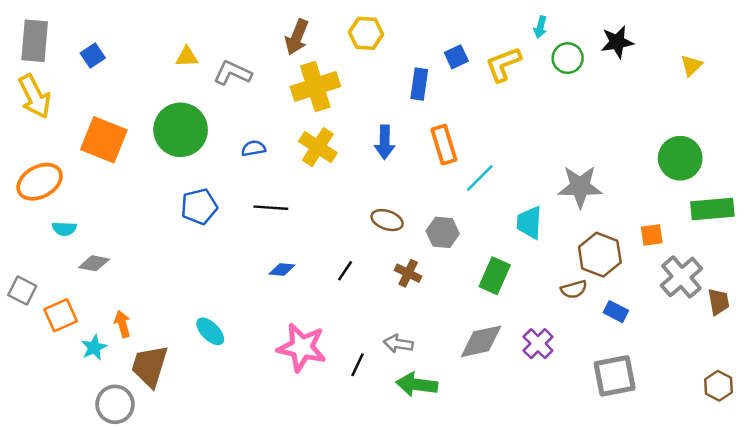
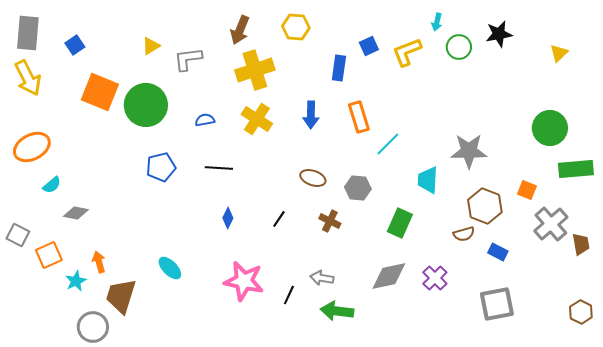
yellow triangle: (187, 57) -> (151, 46), turned -30
gray L-shape: (232, 73) -> (188, 59), turned -32
orange square: (104, 140) -> (100, 92), moved
cyan semicircle: (64, 229) -> (52, 185), turned -42
orange square: (652, 235) -> (527, 190), turned 30
blue diamond: (282, 270) -> (228, 218), turned -70

